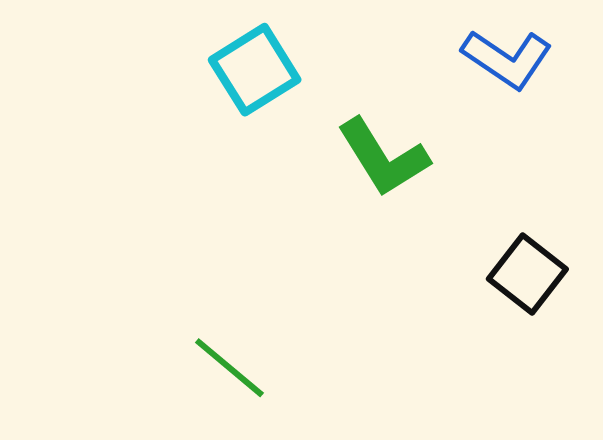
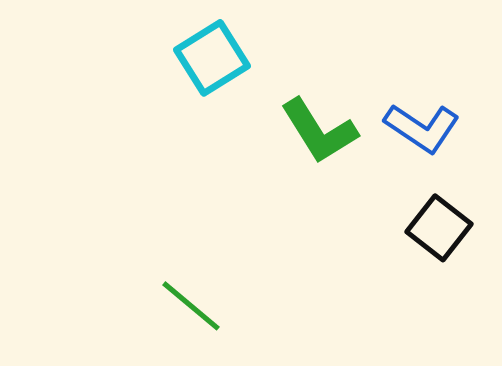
blue L-shape: (507, 59) -> (422, 128), moved

